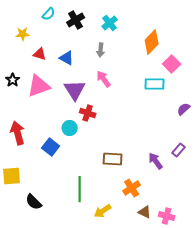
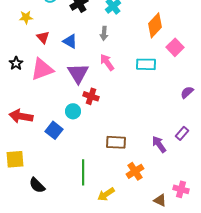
red triangle: (40, 54) -> (43, 37), turned 32
cyan rectangle: (155, 84) -> (146, 64), moved
red arrow: (18, 133) -> (21, 116), turned -65
brown triangle: (145, 212) -> (160, 200), moved
pink cross: (167, 216) -> (181, 189), moved

